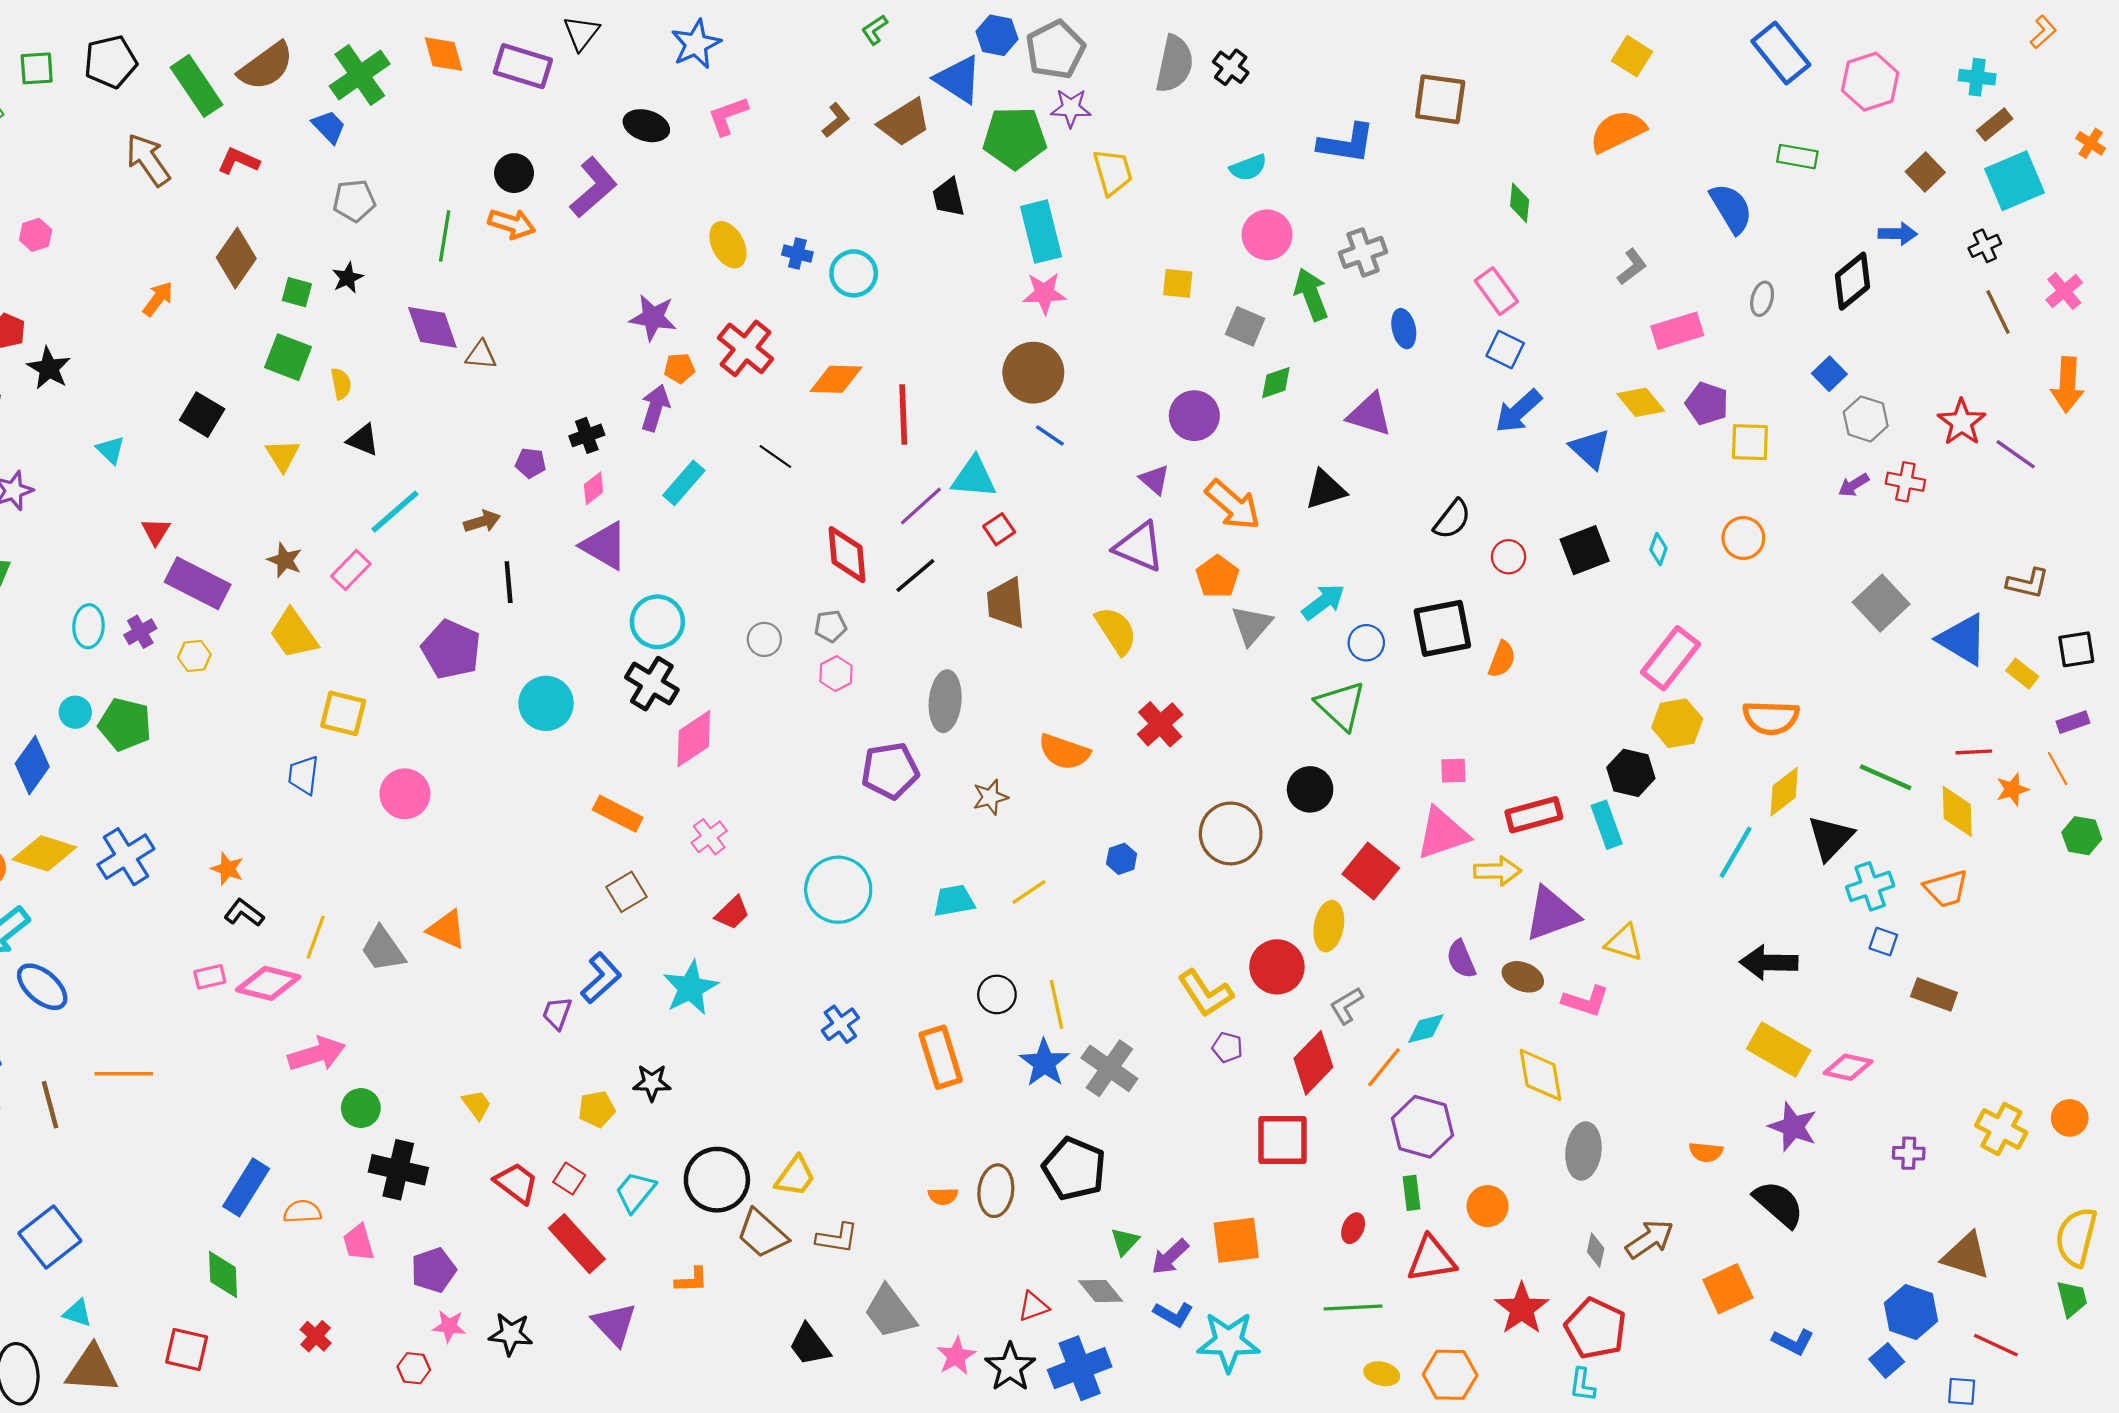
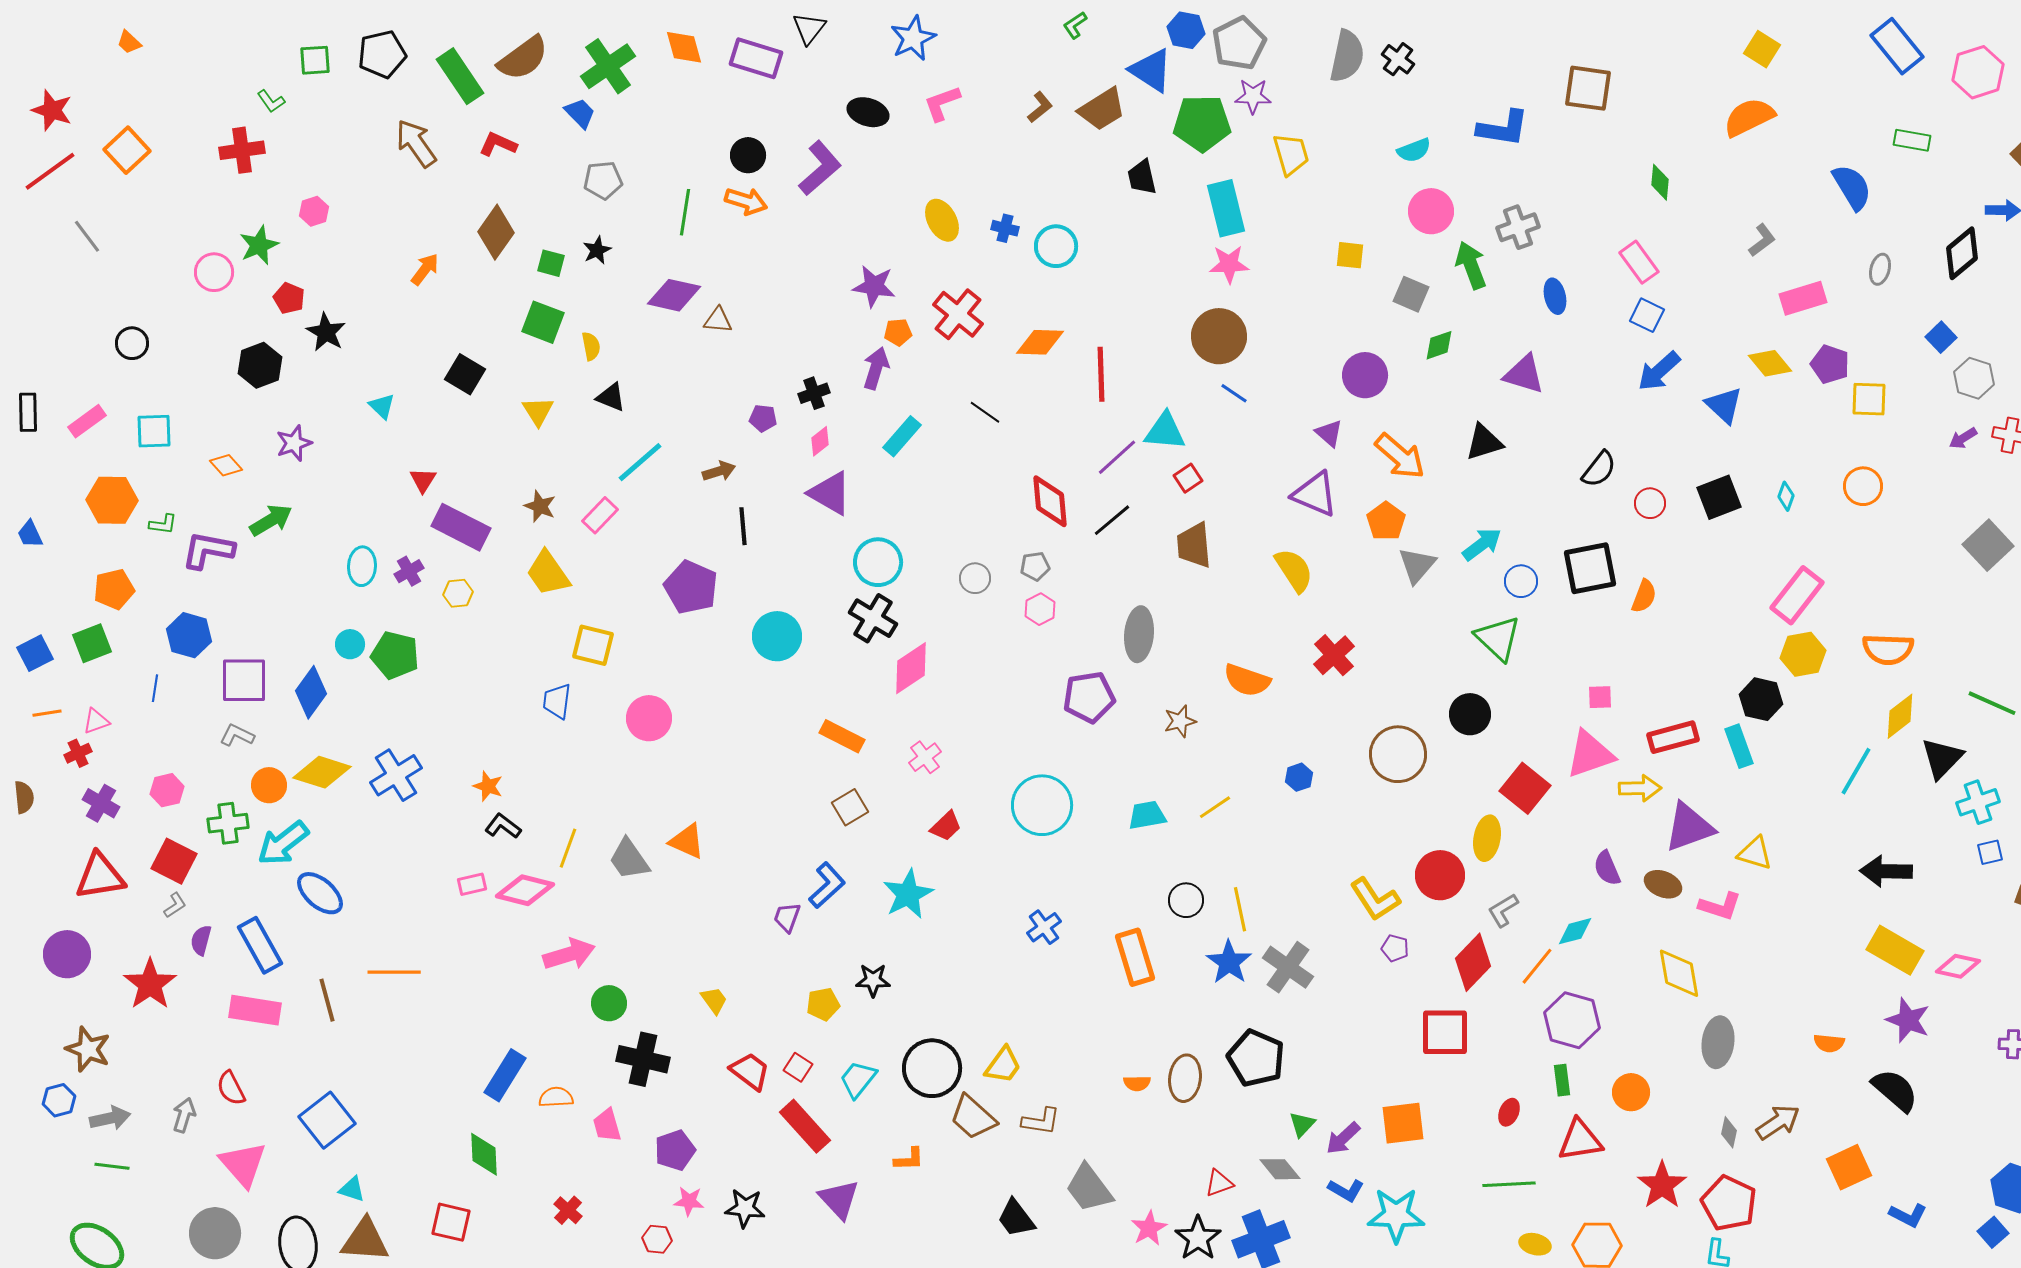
purple diamond: (432, 327) -> (674, 295), turned -58
blue square: (1883, 942) -> (1990, 852), turned -32

